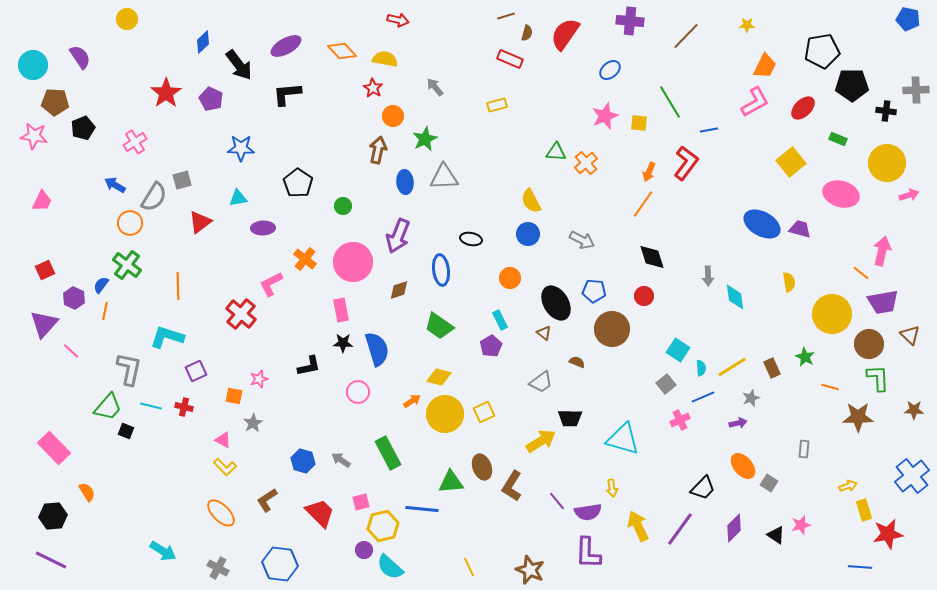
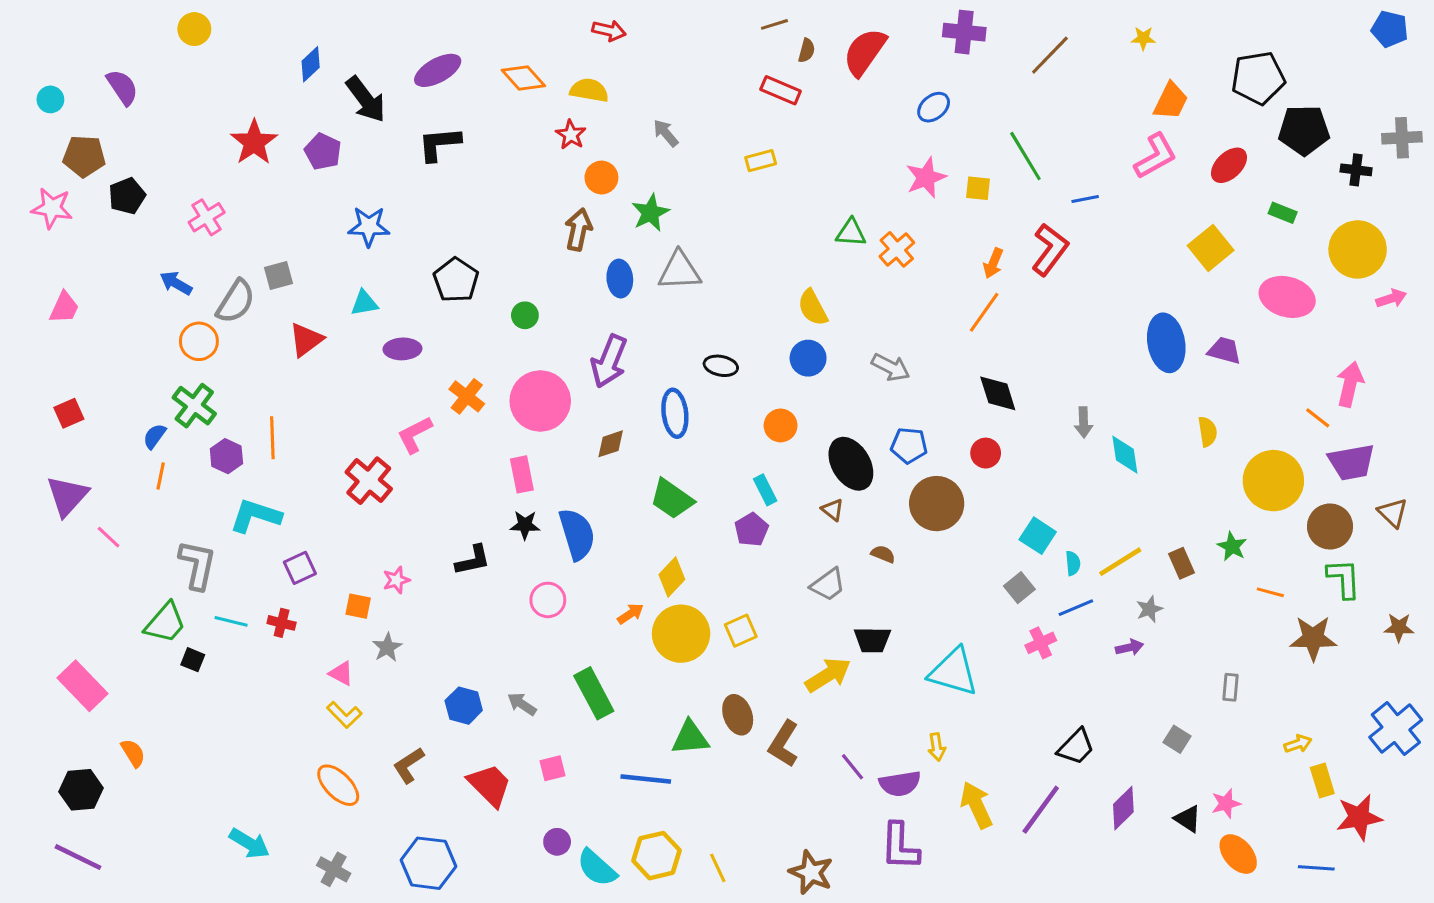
cyan circle: (33, 65) -> (50, 99), size x0.6
blue ellipse: (762, 224) -> (1166, 343), turned 51
purple hexagon: (74, 298) -> (226, 456), moved
yellow diamond: (439, 377) -> (672, 577), turned -60
orange ellipse: (743, 466) -> (1238, 854), moved
yellow hexagon: (383, 526) -> (657, 856), moved

